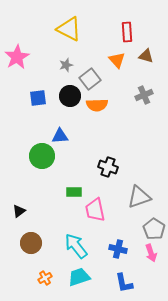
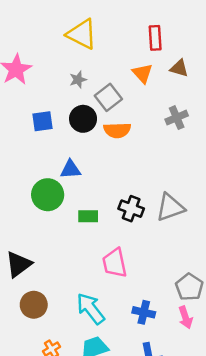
green rectangle: (74, 192) -> (88, 216), moved
gray triangle: (139, 197) -> (170, 207), moved
black triangle: (19, 211) -> (19, 264), size x1.6

